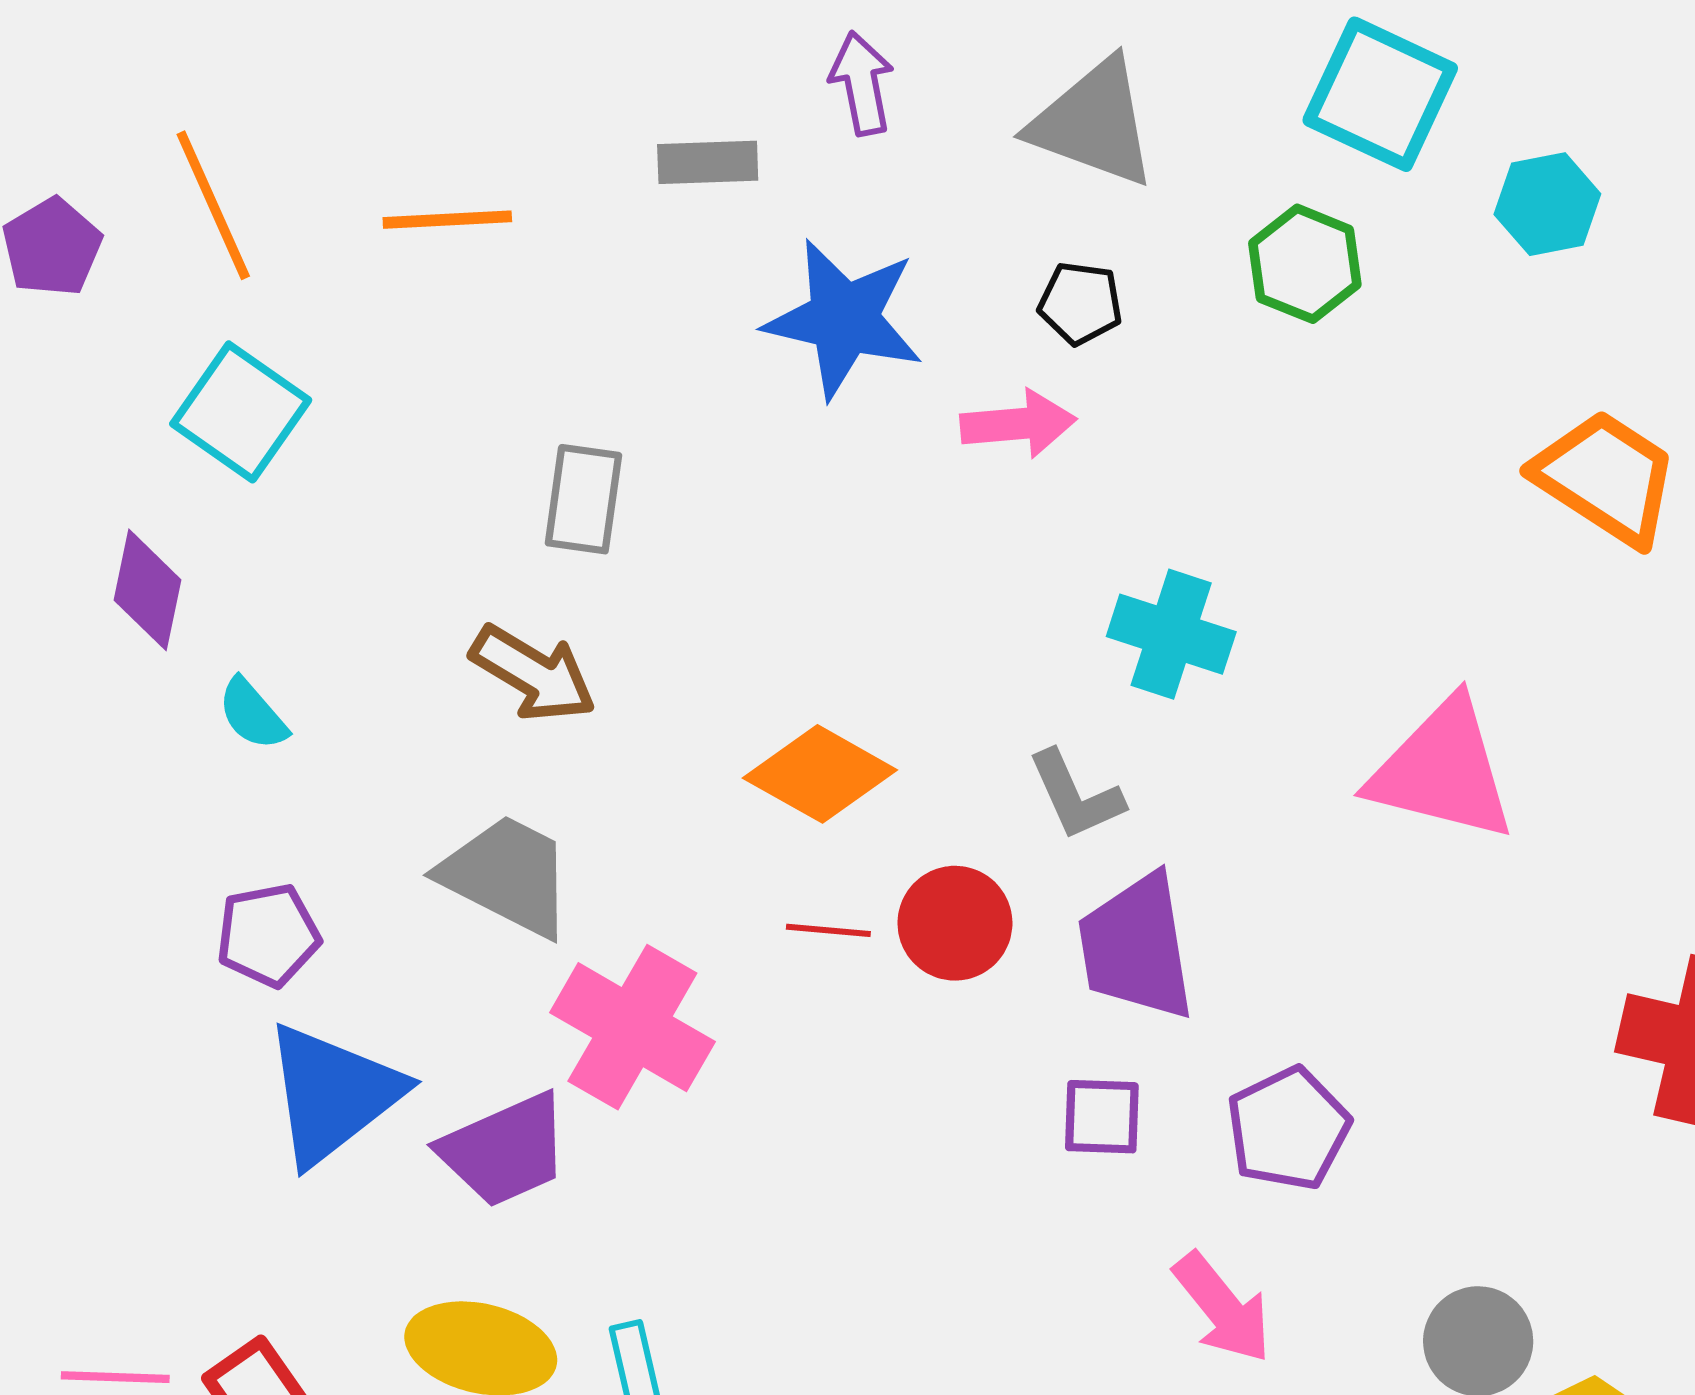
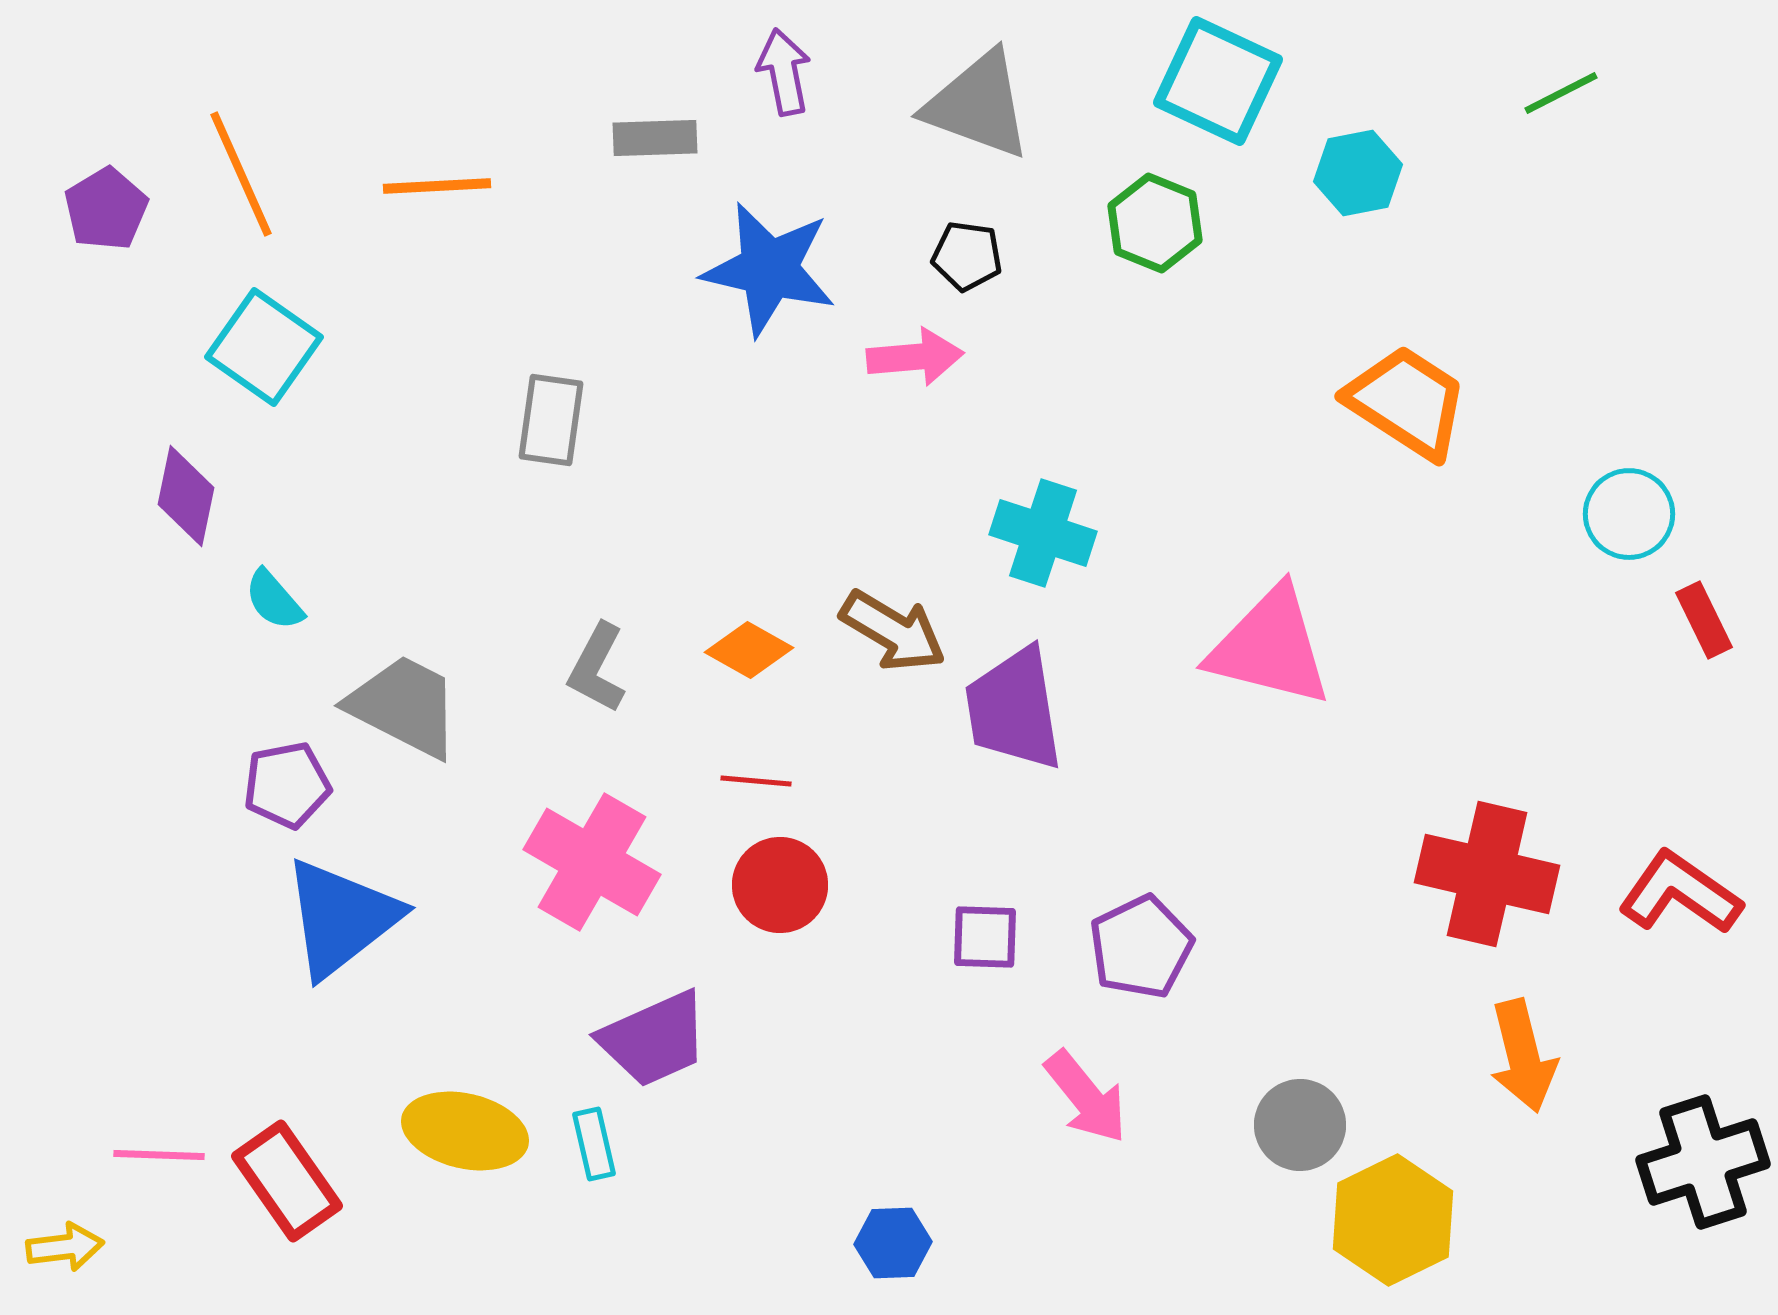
brown arrow: (533, 674) -> (893, 631), moved
orange diamond: (820, 774) -> (749, 650), size x0.7
gray L-shape: (1076, 795) -> (597, 668), moved, turned 52
gray trapezoid: (507, 875) -> (404, 706), moved
red circle: (955, 923) -> (780, 885), moved
purple trapezoid: (1137, 947) -> (1014, 709), moved
purple trapezoid: (505, 1150) -> (654, 1039), moved

